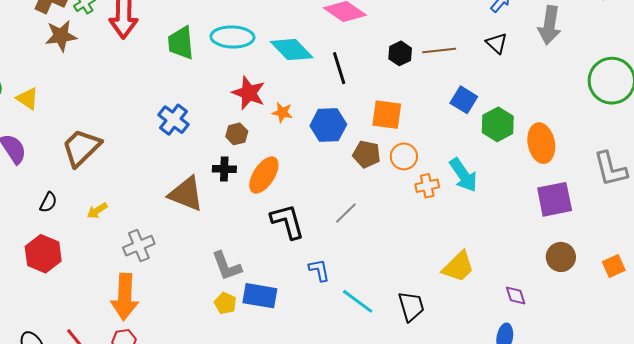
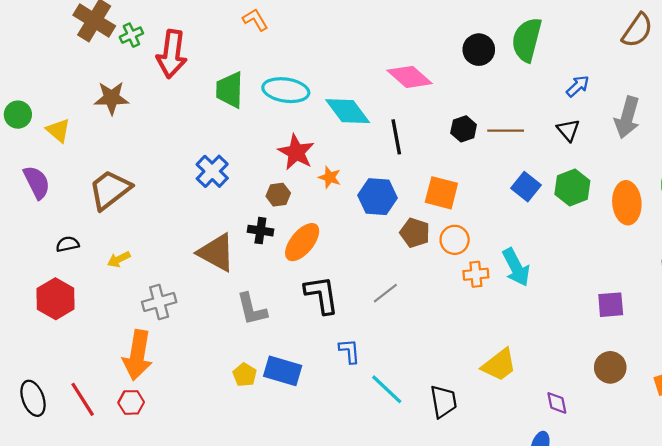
brown star: (61, 36) -> (112, 98), moved
green hexagon: (498, 124) -> (572, 187), moved
orange ellipse: (541, 143) -> (627, 203), moved
purple square: (555, 199) -> (611, 305), size x0.7
black semicircle: (48, 202) -> (68, 244), turned -135
gray L-shape: (227, 266) -> (252, 309), moved

